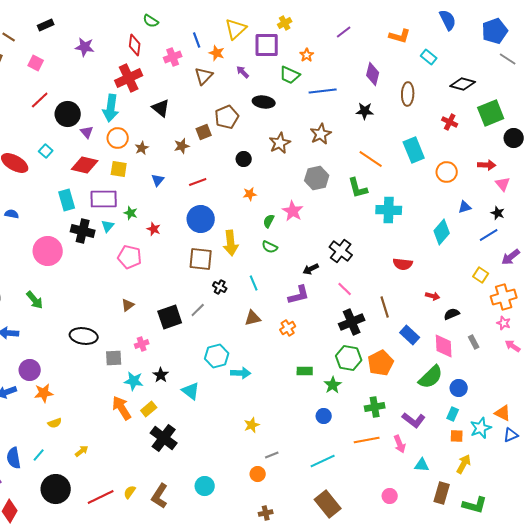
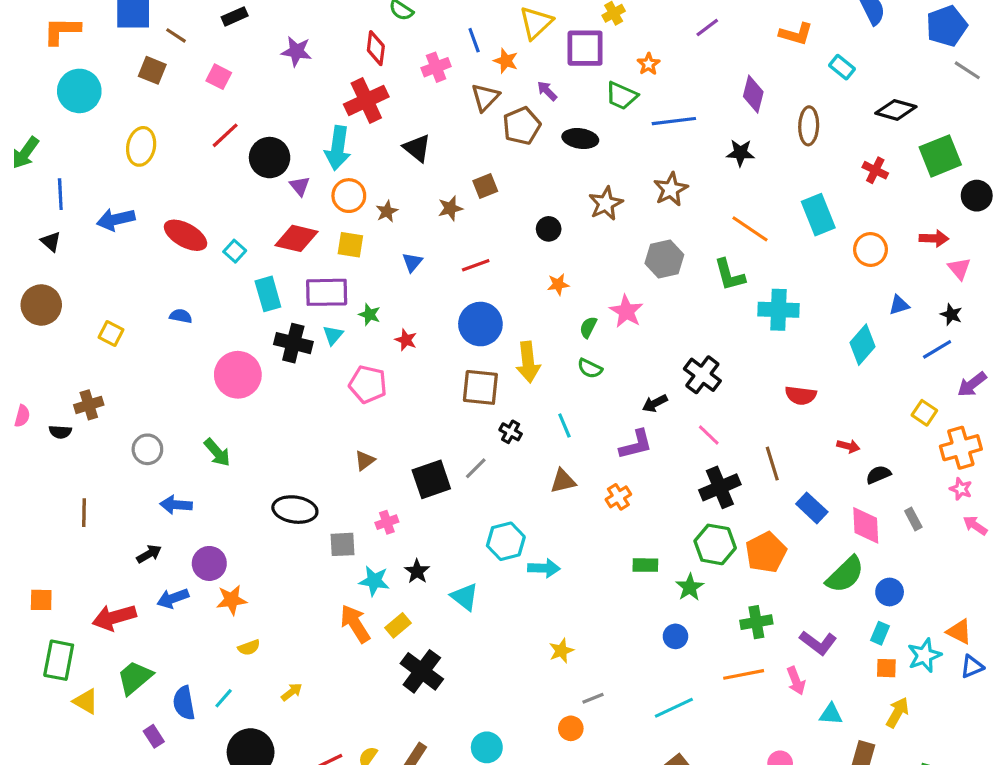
brown pentagon: (227, 117) -> (522, 126), moved
cyan square: (46, 151) -> (235, 251), moved

